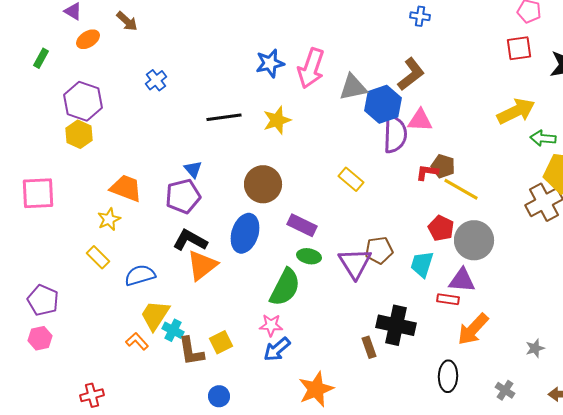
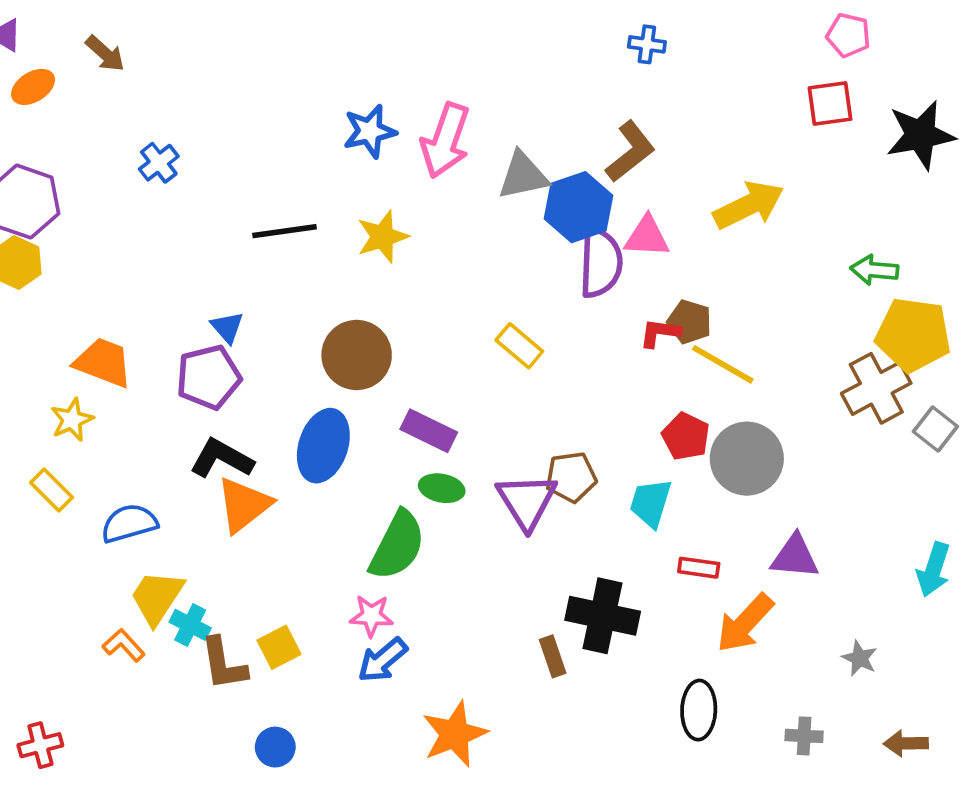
yellow arrow: (516, 111) -> (749, 205), moved
purple triangle: (462, 280) -> (795, 557), moved
gray star: (535, 348) -> (860, 658), turned -30
gray cross: (505, 390) -> (804, 736), turned -30

